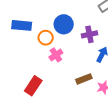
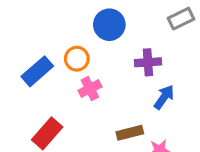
blue circle: (64, 24) -> (109, 25), moved
blue rectangle: (22, 25) -> (37, 71), moved, turned -54

